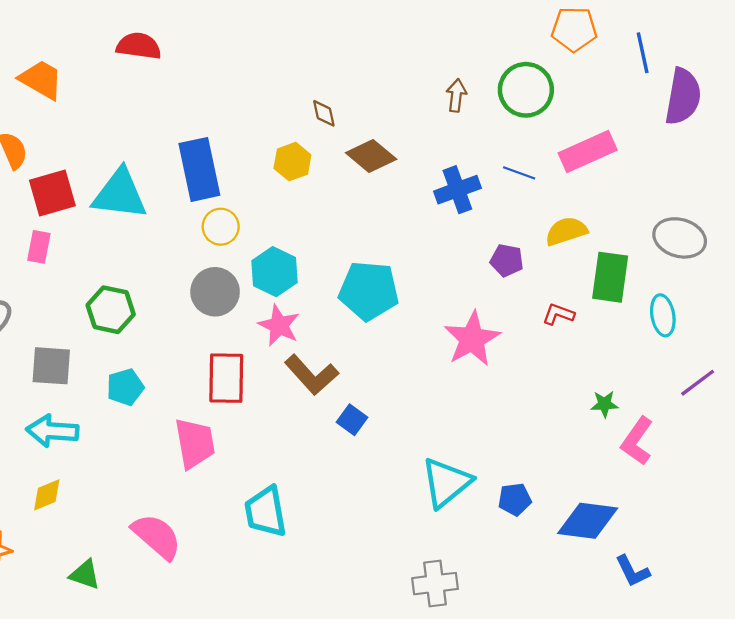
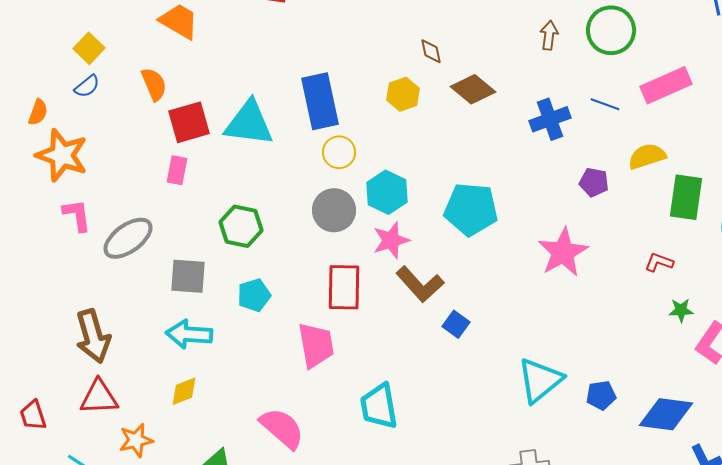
red L-shape: (558, 314) -> (659, 262), moved
pink star: (279, 325) -> (391, 240), turned 30

